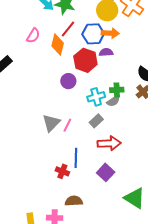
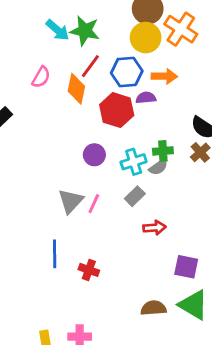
orange arrow: (110, 33) -> (164, 76), moved
purple circle: (68, 81) -> (94, 155), moved
red arrow: (109, 143) -> (154, 228), size x0.7
blue line: (76, 158) -> (55, 254), moved
purple square: (106, 172) -> (186, 267), moved, turned -30
brown semicircle: (74, 201) -> (153, 308), moved

